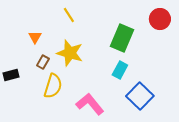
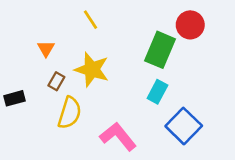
red circle: (160, 19) -> (190, 25), moved

